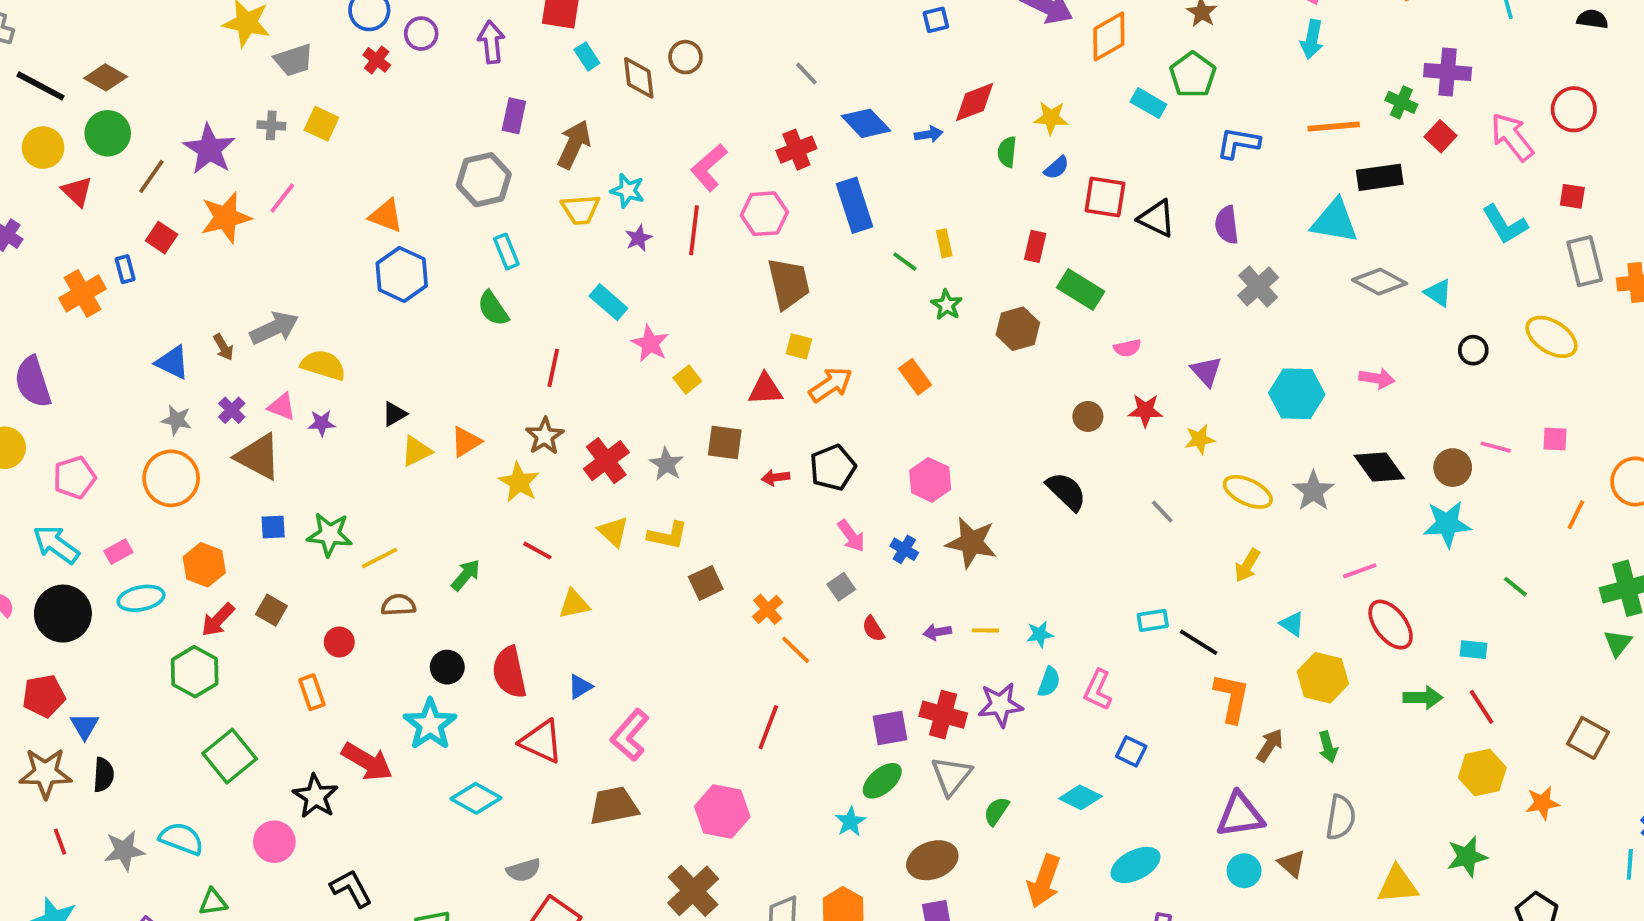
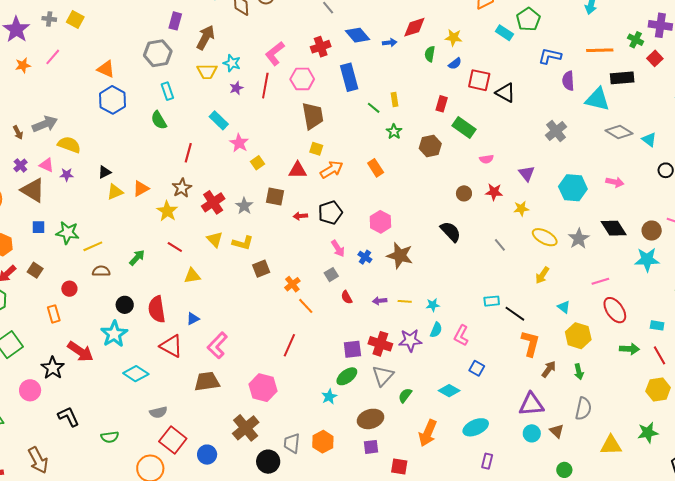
orange star: (226, 218) -> (23, 65), size x0.6
purple semicircle: (1227, 225) -> (568, 81), moved

